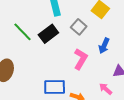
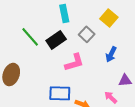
pink L-shape: (81, 59) -> (74, 62), moved, turned 40

